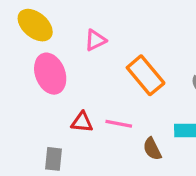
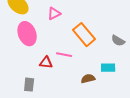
pink line: (119, 124) -> (64, 55), moved
brown semicircle: (152, 149) -> (88, 79), turned 104

